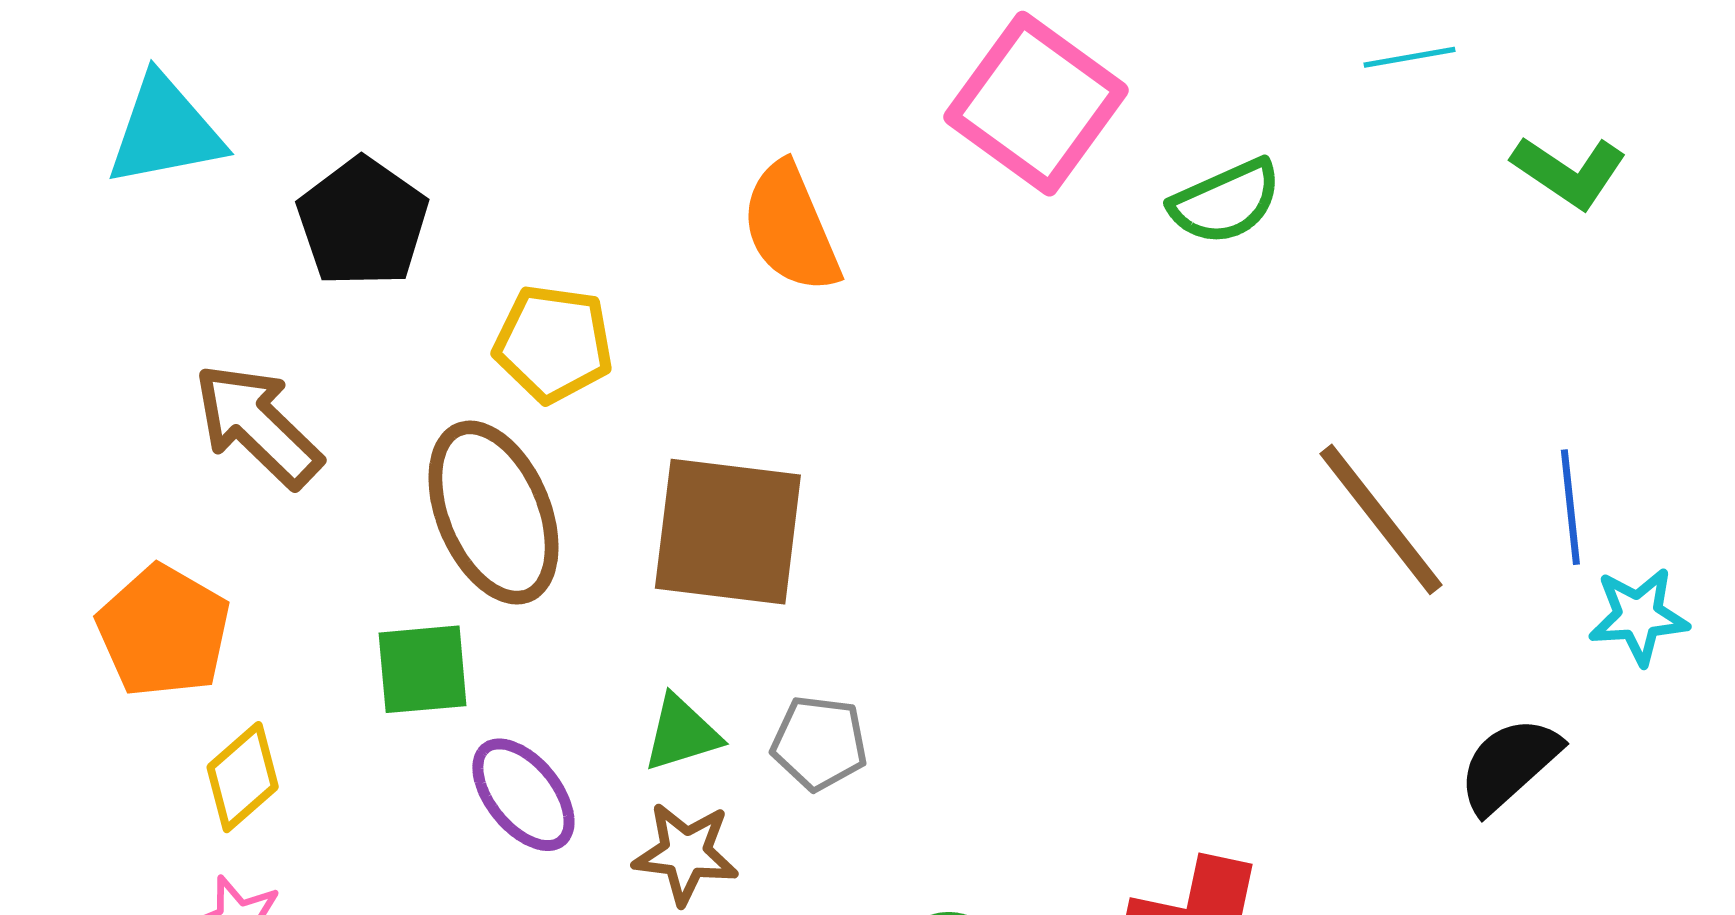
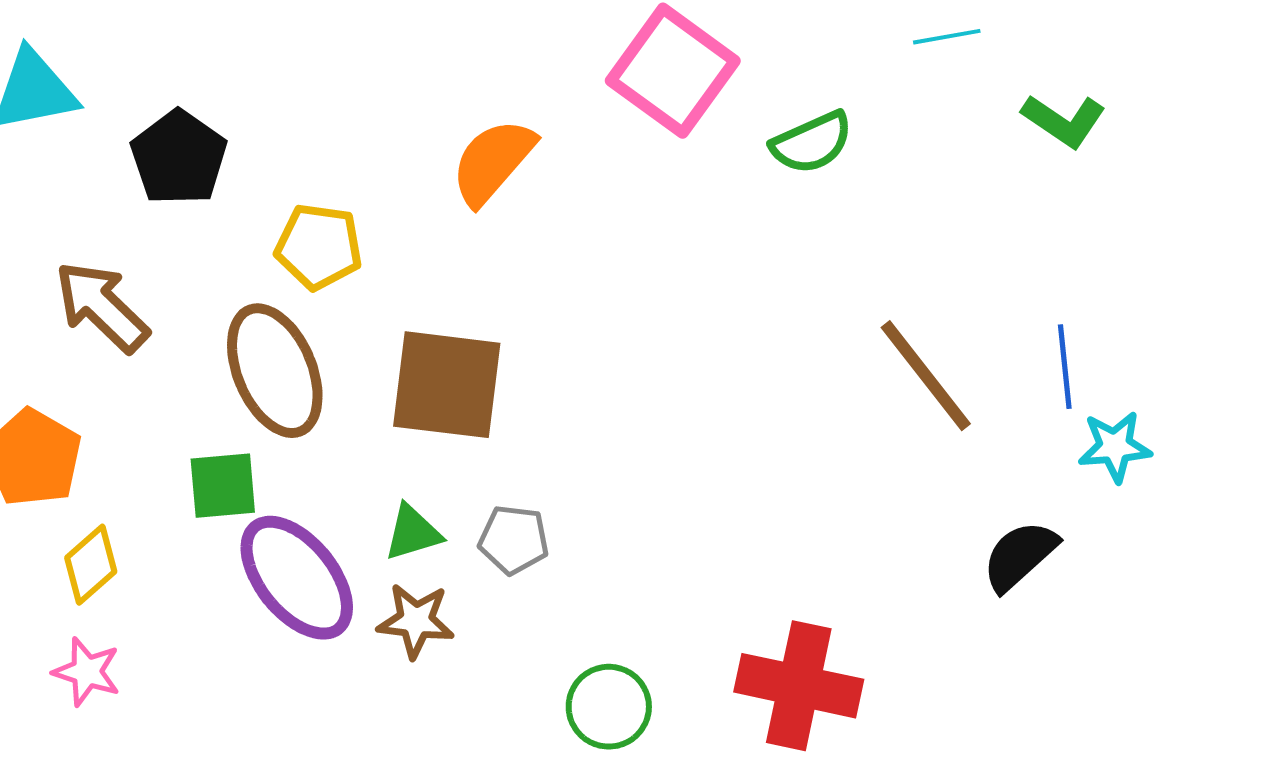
orange semicircle: (791, 228) -> (493, 162), turned 64
purple ellipse: (523, 795) -> (297, 578), size x1.5

